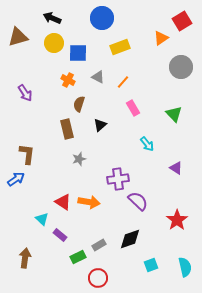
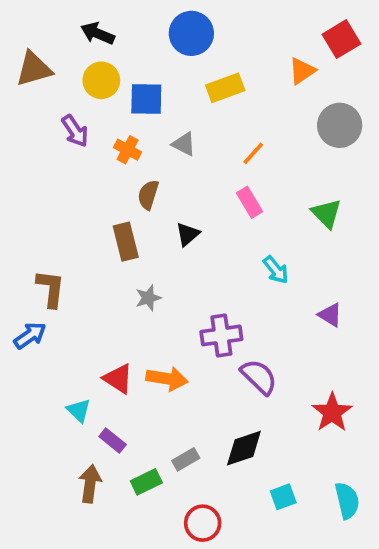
orange line: (123, 82) -> (253, 153), moved
purple arrow: (25, 93) -> (75, 131), moved
brown arrow: (25, 258) -> (90, 484), moved
red circle: (98, 278) -> (203, 523), moved

